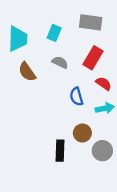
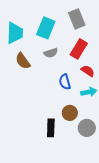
gray rectangle: (91, 22) -> (77, 19), turned 60
cyan rectangle: (54, 33) -> (46, 28), size x1.5
gray semicircle: (60, 62) -> (51, 53), turned 136

